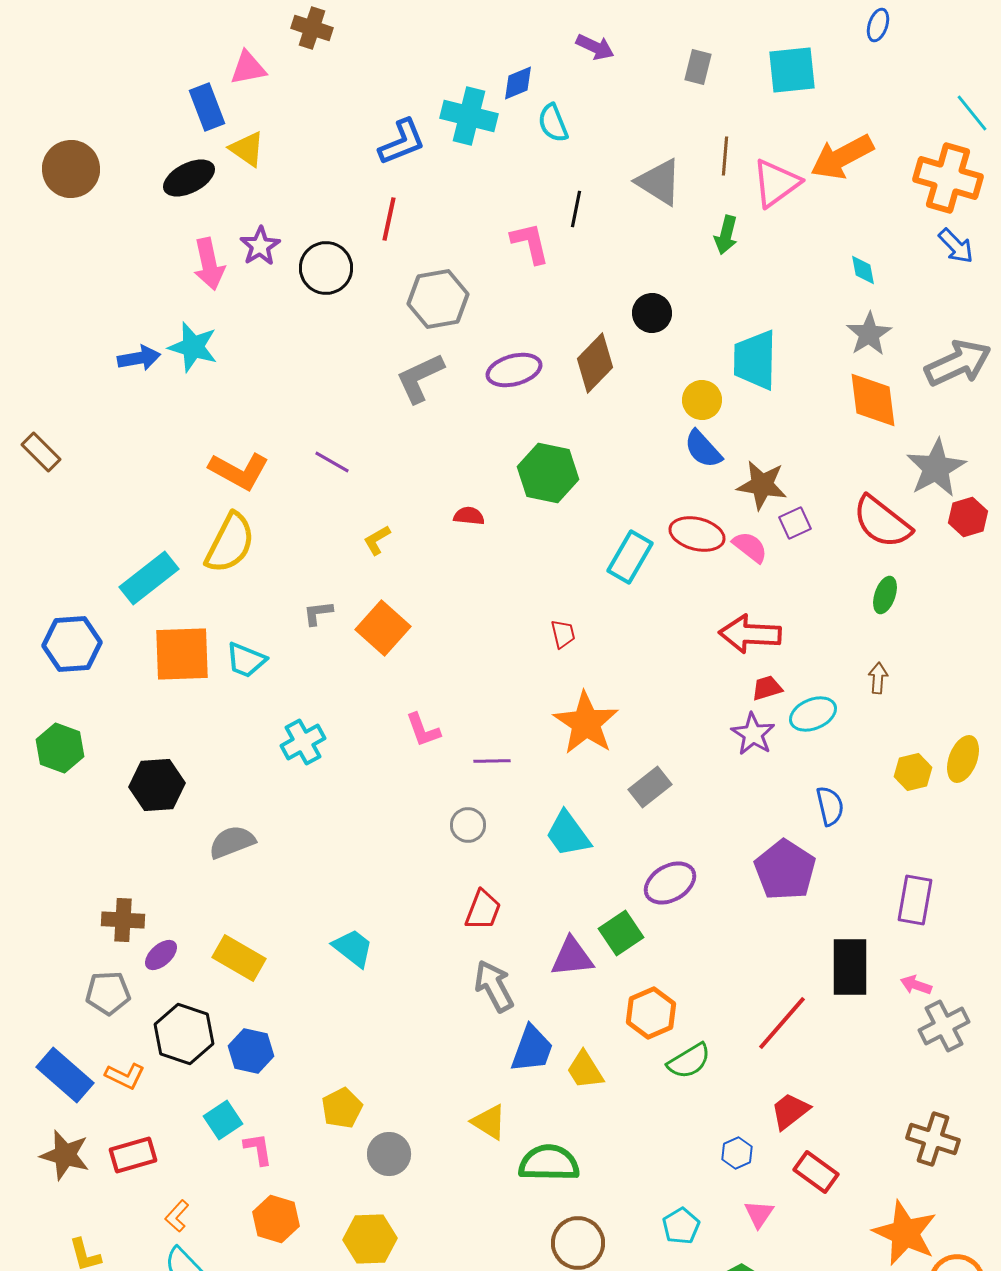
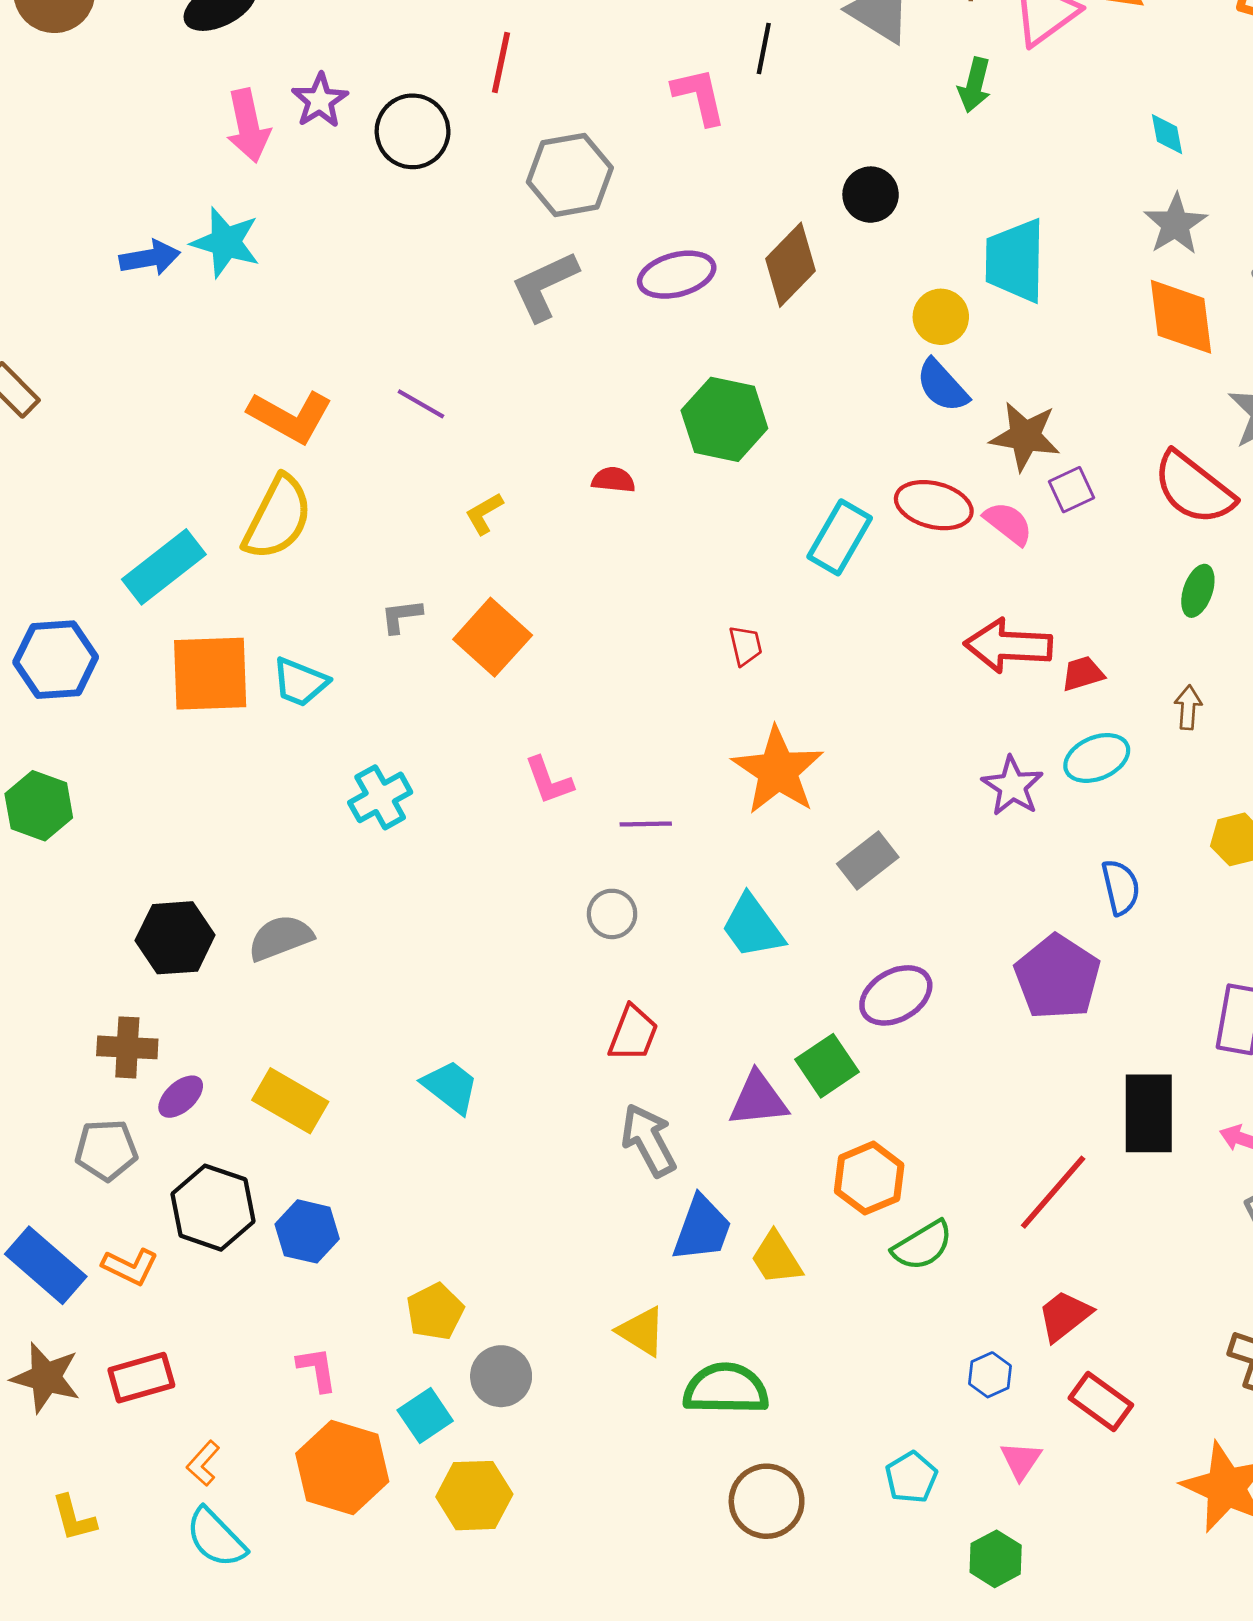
red trapezoid: (767, 688) -> (1083, 674), moved
black hexagon: (157, 785) -> (175, 938), moved
cyan square: (223, 1120) -> (425, 1416), moved
orange hexagon: (276, 1219) -> (342, 1468), size x1.4

